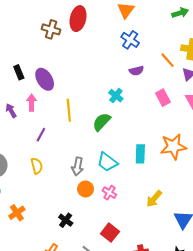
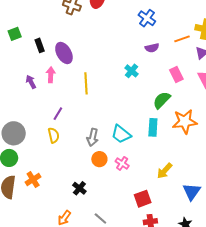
orange line: (168, 60) -> (182, 39), turned -70
green semicircle: (102, 122) -> (162, 100), moved
purple line: (41, 135) -> (58, 114), moved
red square: (110, 233) -> (143, 199), moved, turned 30

